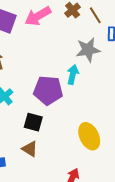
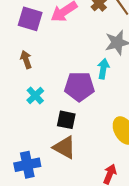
brown triangle: (30, 149) -> (65, 147), size x1.4

